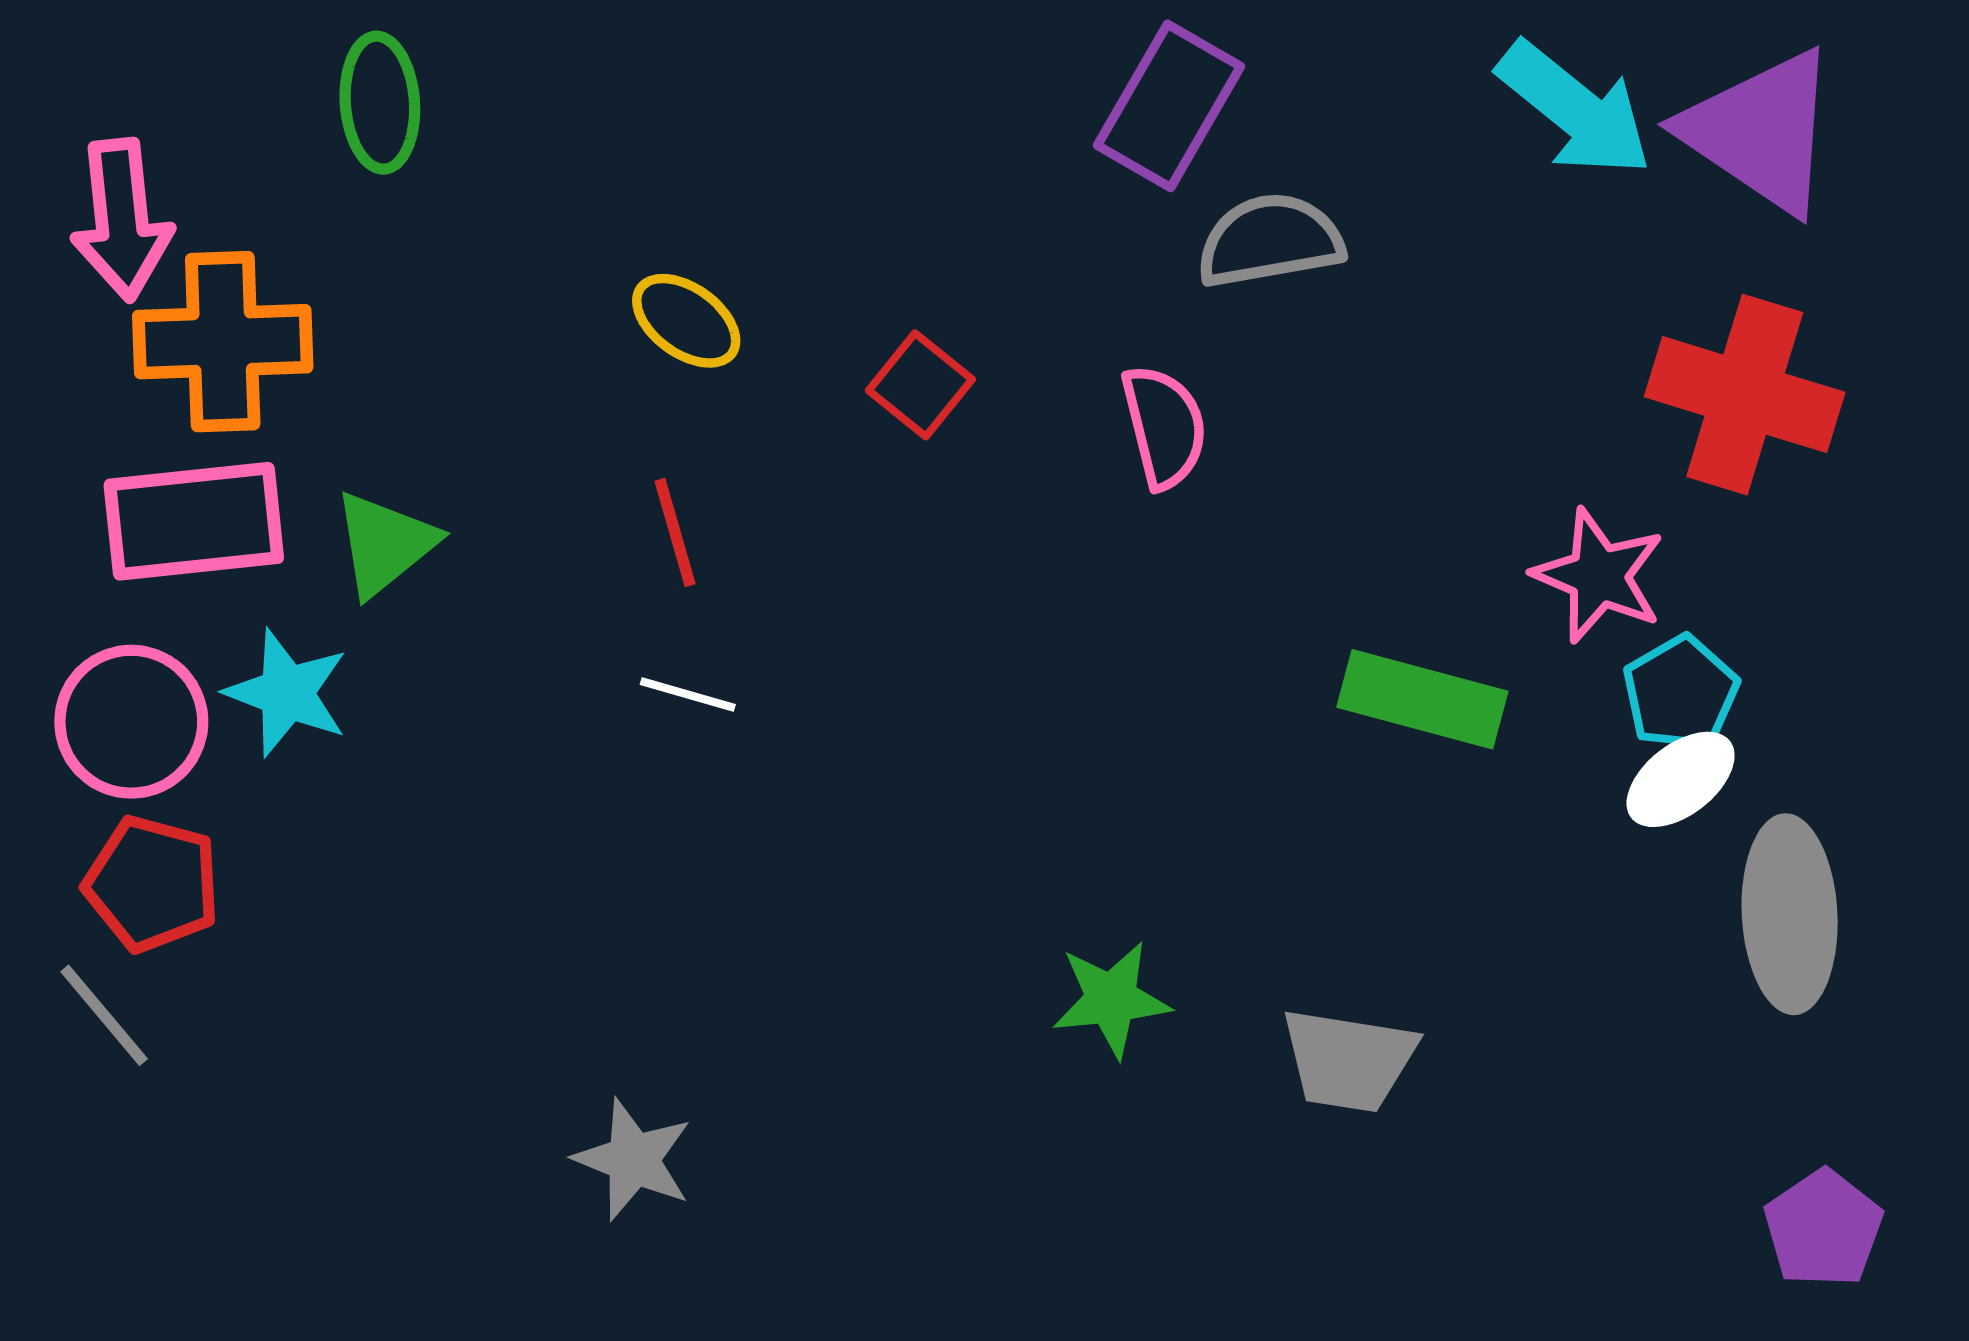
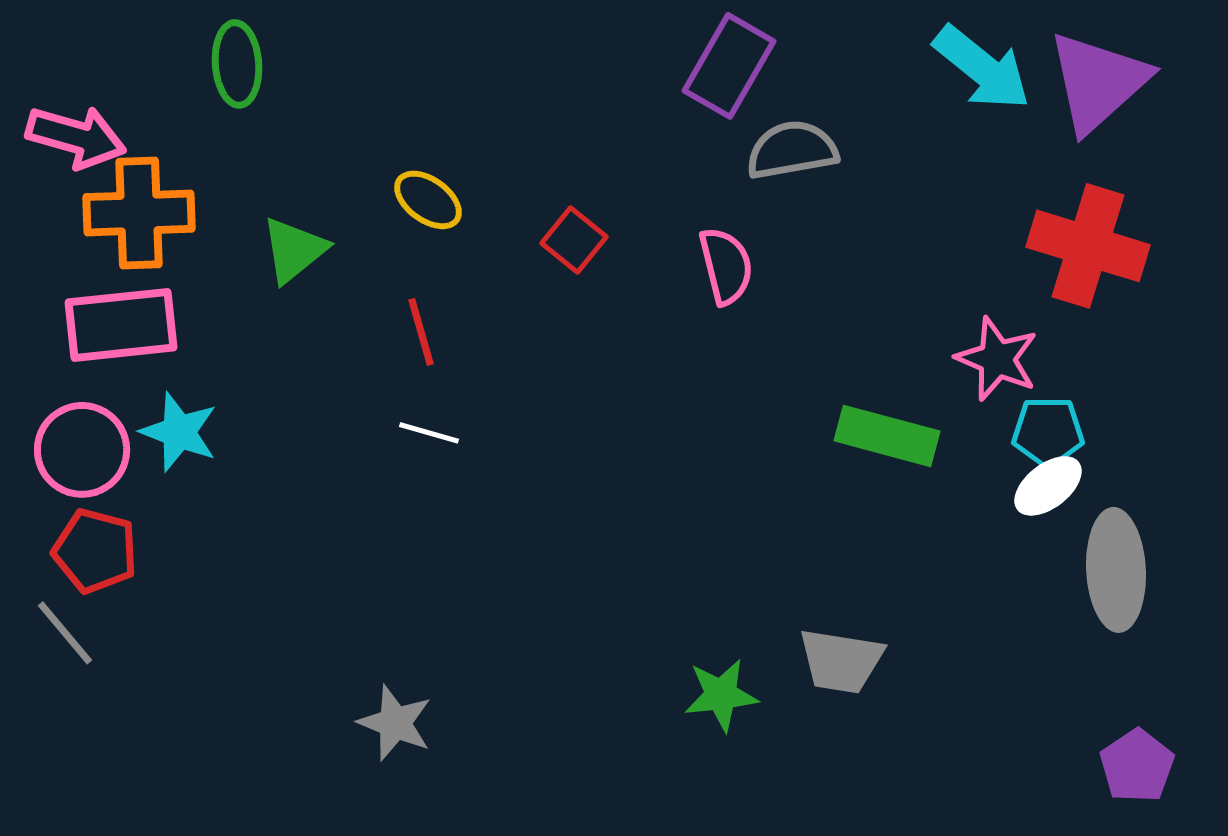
purple triangle: (1761, 132) -> (1098, 82), turned 44
pink arrow: (122, 220) -> (76, 137), turned -68
green triangle: (385, 544) -> (294, 250), moved
cyan pentagon: (1681, 693) -> (1048, 432), turned 30
green star: (1111, 999) -> (721, 695), moved

